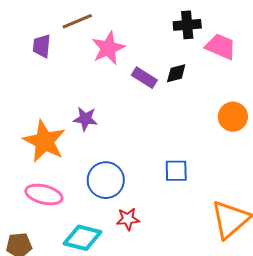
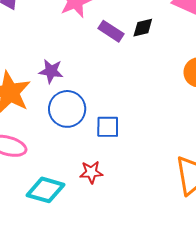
blue square: (176, 171) -> (108, 127), moved
blue circle: (106, 180) -> (67, 109), moved

